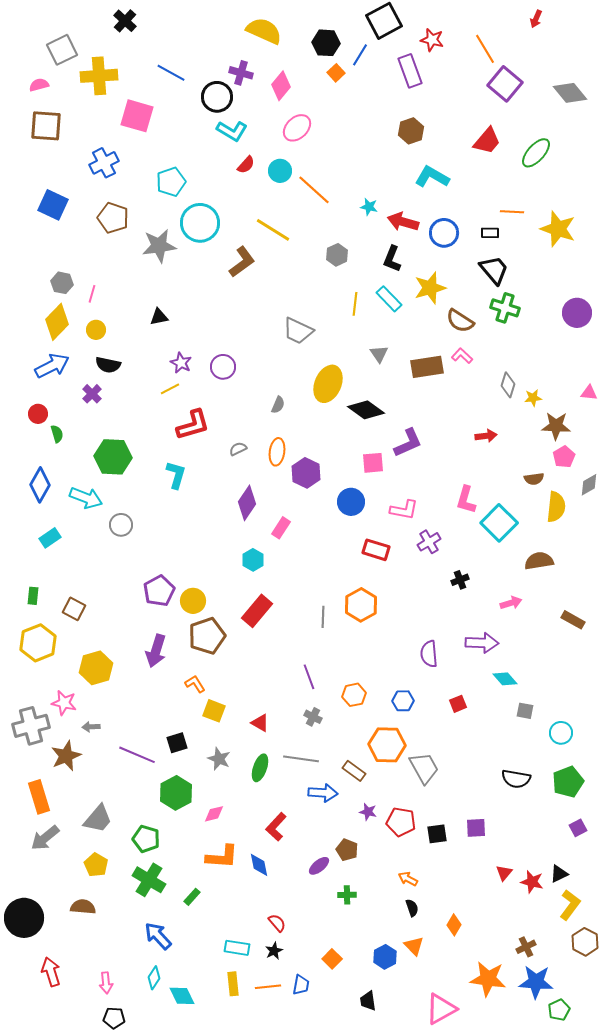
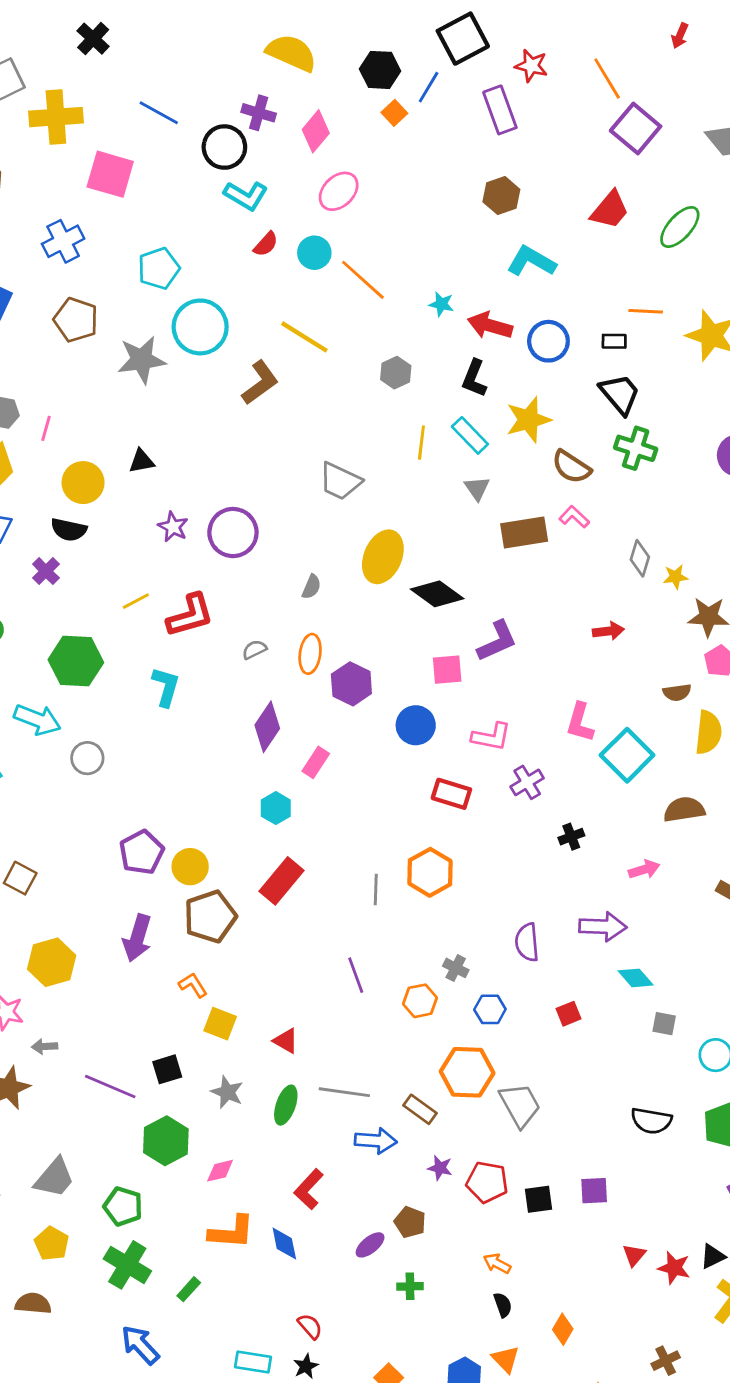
yellow circle: (96, 330) -> (83, 483), moved, size x1.5
gray triangle: (379, 354) -> (477, 488), moved
purple circle: (223, 367) -> (233, 533), size x1.4
yellow line: (170, 389) -> (136, 601), moved
gray cross: (313, 717) -> (456, 968), moved

